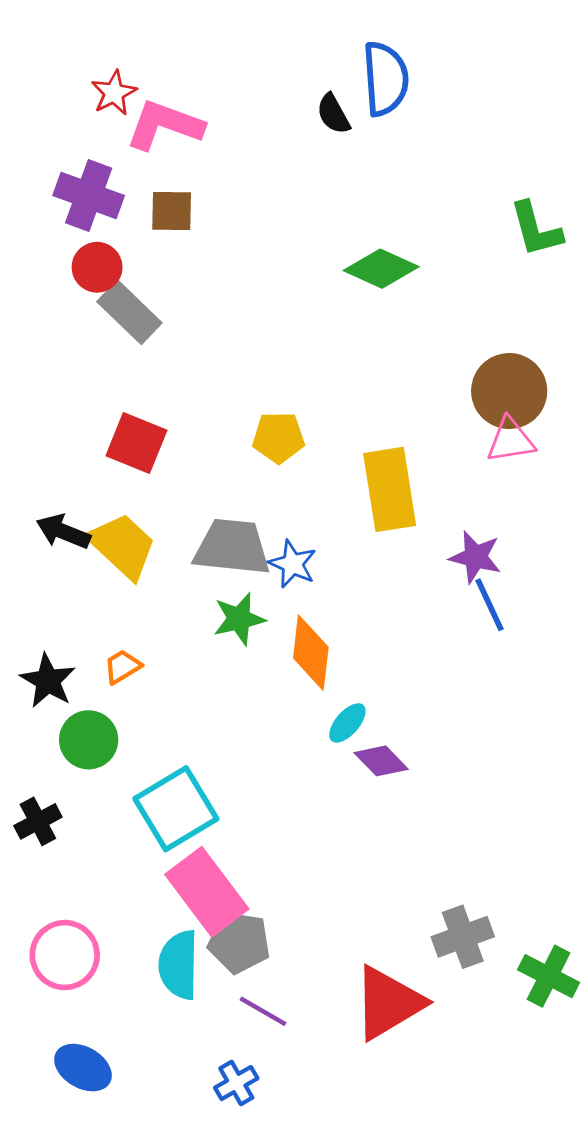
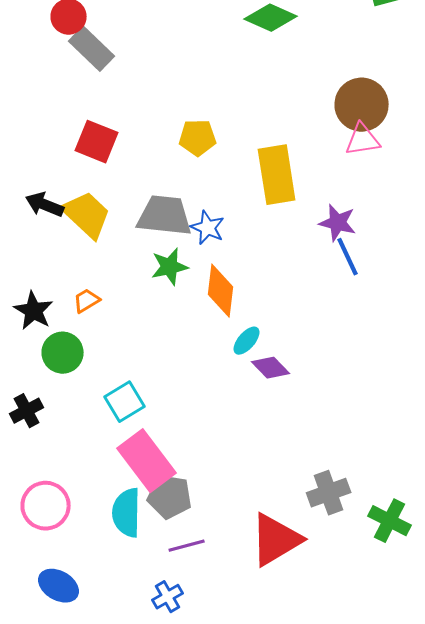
cyan square: (176, 809) -> (125, 402), size x0.7
purple line: (263, 1011) -> (187, 546), turned -45

